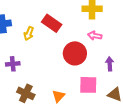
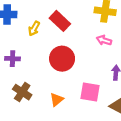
red circle: (75, 53) -> (62, 59), moved

